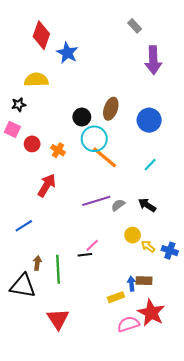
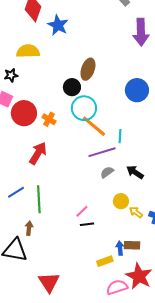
brown ellipse: (111, 109) -> (88, 69), moved
red circle: (32, 144) -> (24, 113), size x1.6
cyan line: (150, 165) -> (120, 136), moved, turned -40
purple line: (96, 201) -> (102, 152), moved
black line: (85, 255) -> (87, 224), moved
green line: (58, 269) -> (39, 199), moved

